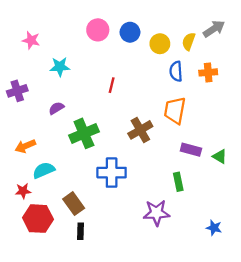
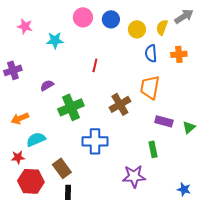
cyan star: (60, 67) -> (55, 40), moved
green triangle: (220, 156) -> (189, 127), turned 48

